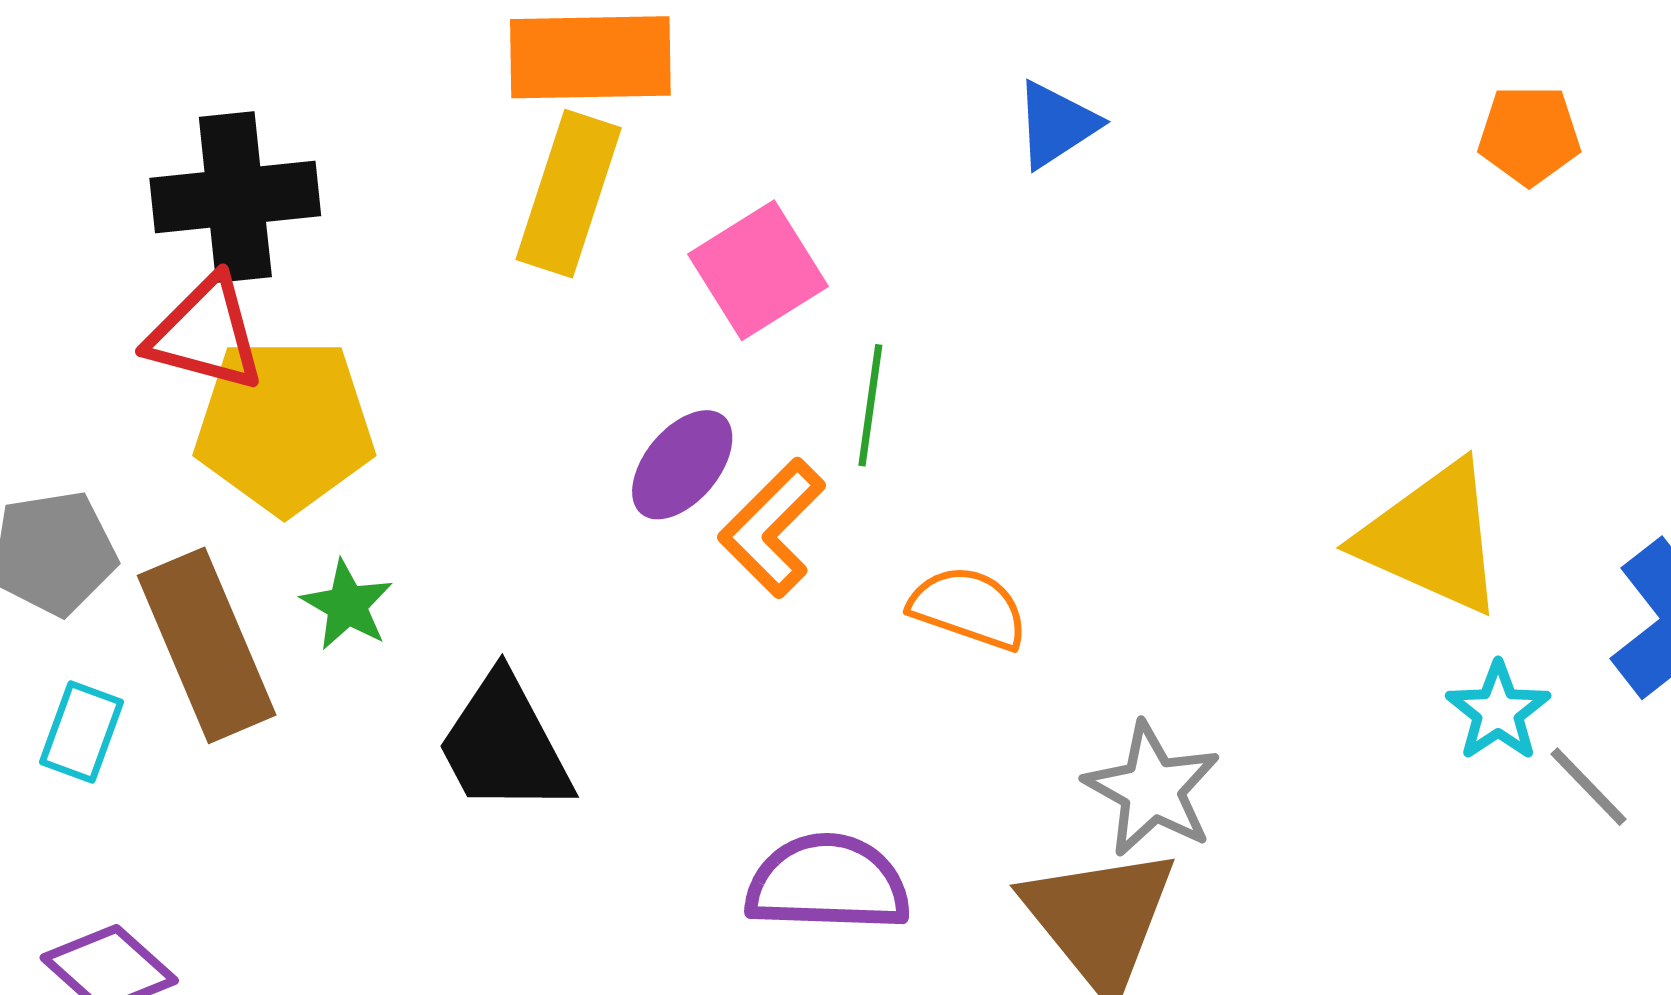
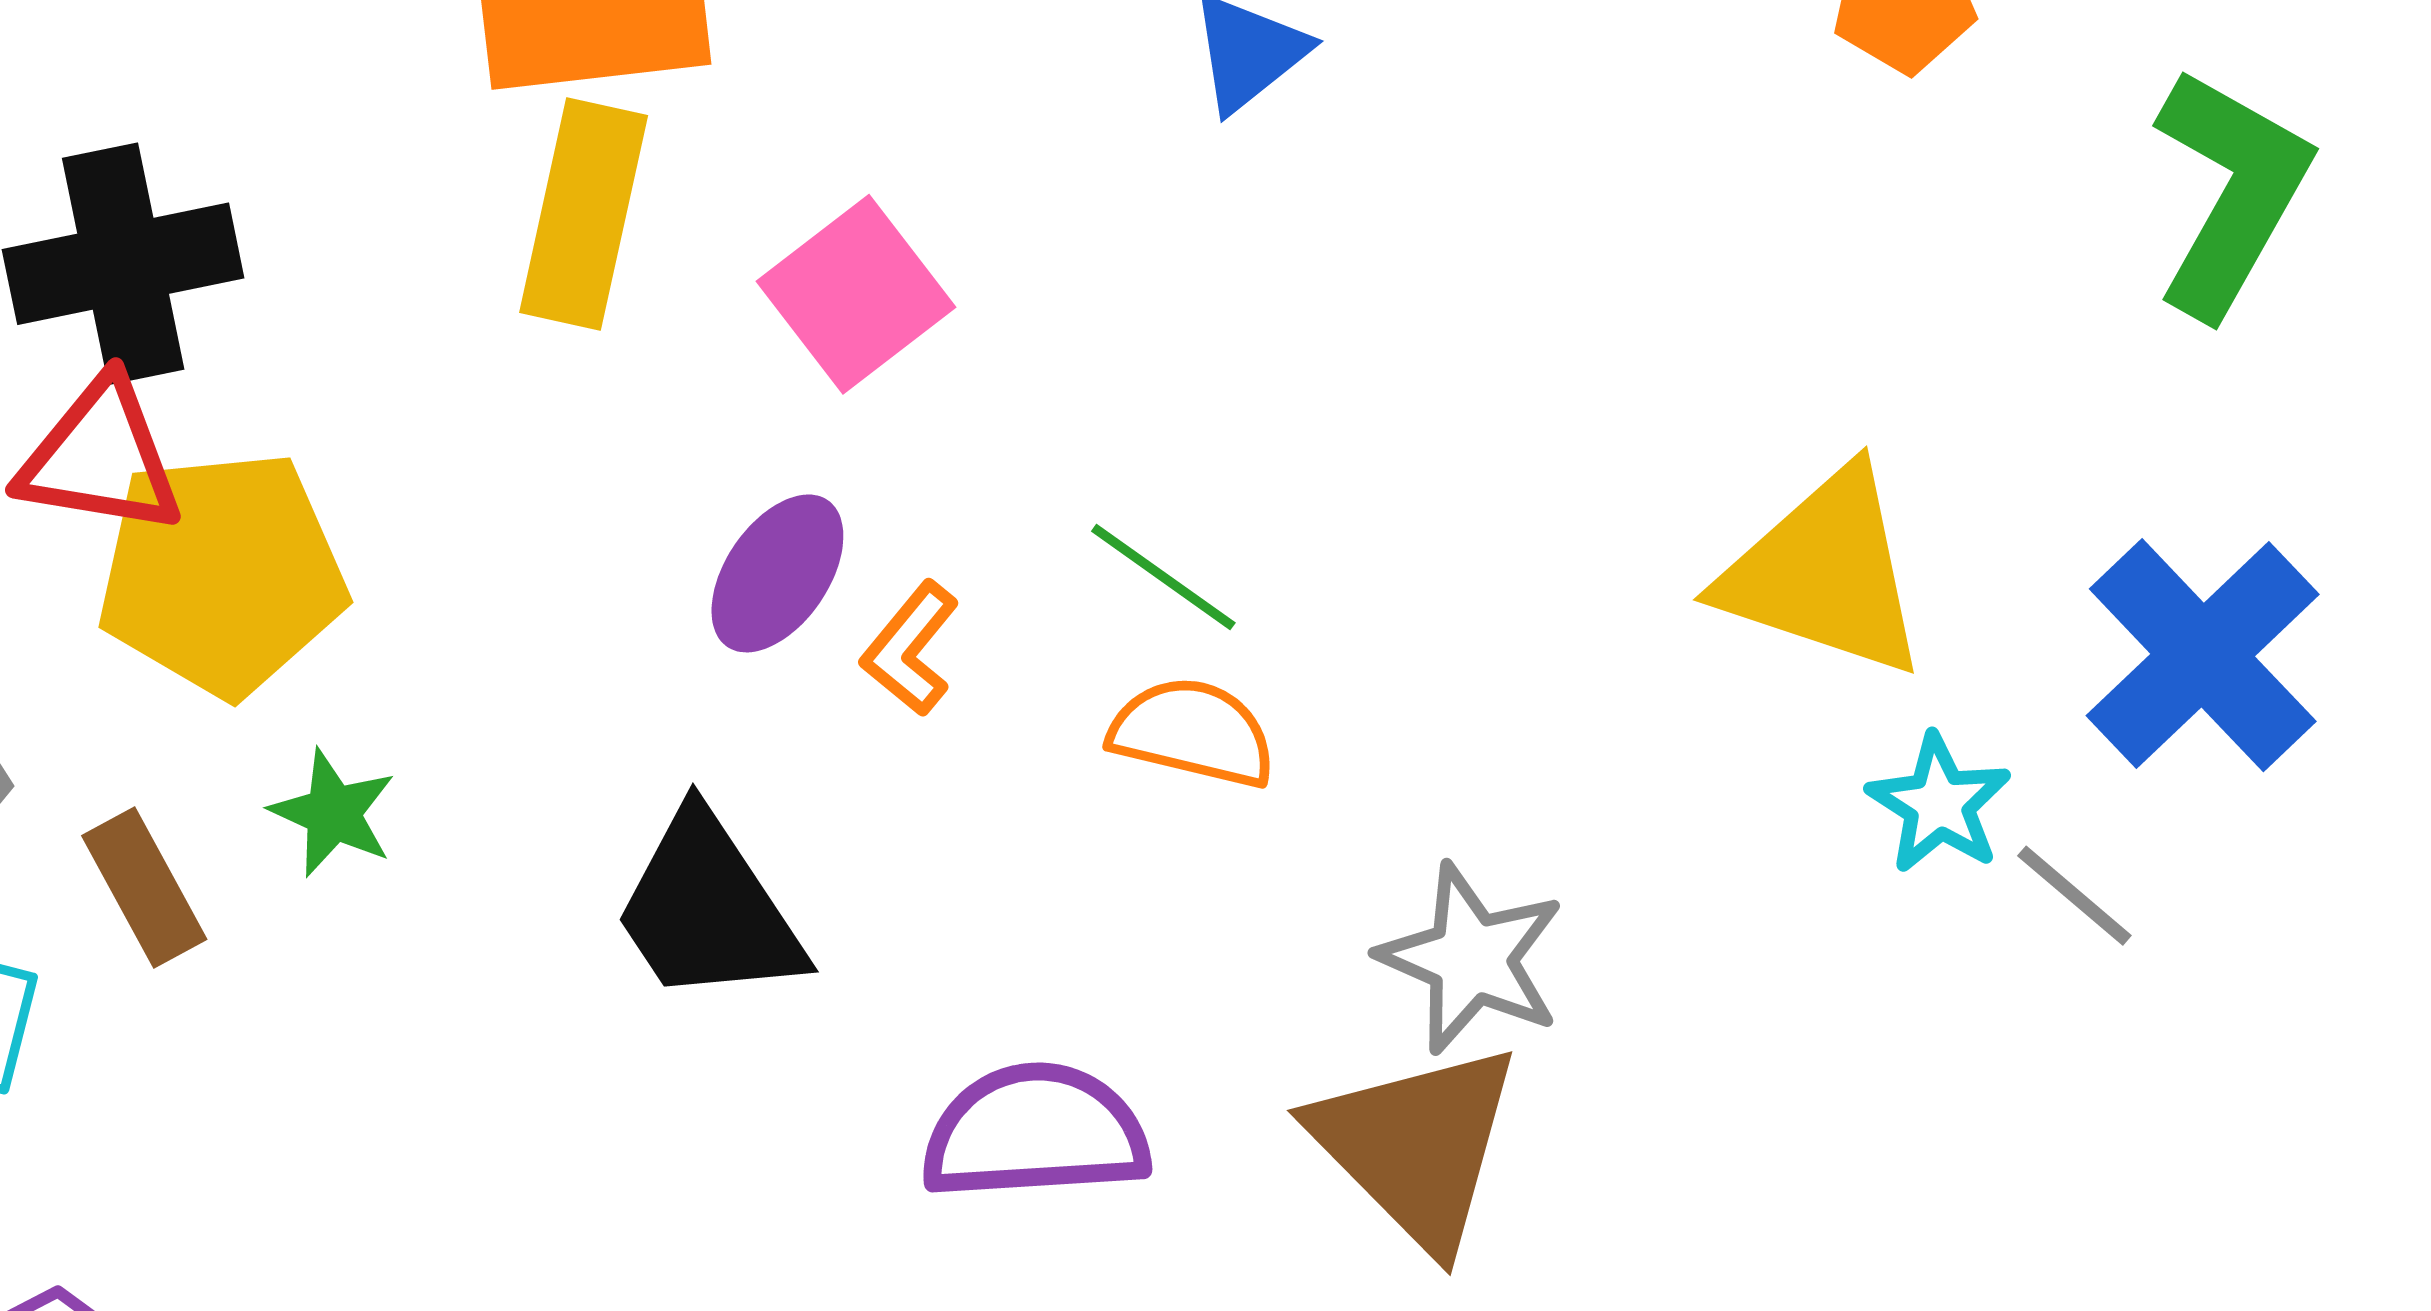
green line: (870, 405) -> (1163, 577), moved, turned -57
orange L-shape: (772, 528) -> (910, 649), size x0.7
brown rectangle: (207, 645) -> (144, 888), size x0.6
black trapezoid: (504, 745) -> (708, 909), moved

